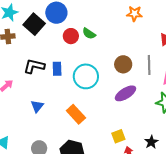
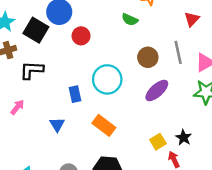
green semicircle: (89, 33) -> (130, 20), moved
black L-shape: (34, 66) -> (32, 70), moved
blue rectangle: (57, 69) -> (75, 94), moved
black star: (151, 142) -> (184, 138), moved

